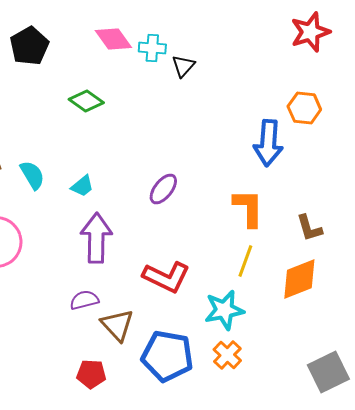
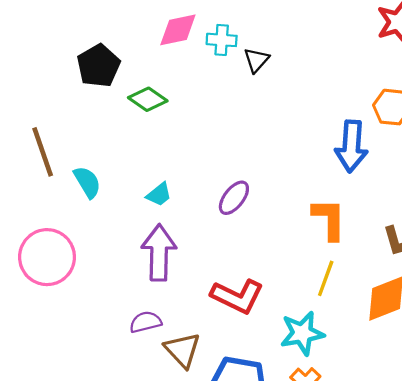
pink diamond: (113, 39) -> (178, 30), turned -66
black pentagon: (29, 46) -> (98, 66), moved
cyan trapezoid: (82, 186) -> (159, 194), moved

